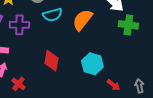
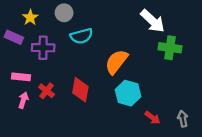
orange semicircle: (82, 20) -> (116, 62), moved
red cross: (18, 84) -> (47, 91), moved

